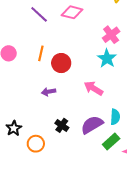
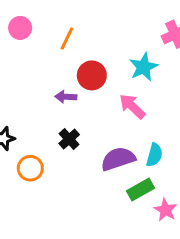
cyan star: (107, 58) -> (144, 67), moved
red circle: (61, 63) -> (92, 75), moved
black cross: (62, 125) -> (69, 139), moved

